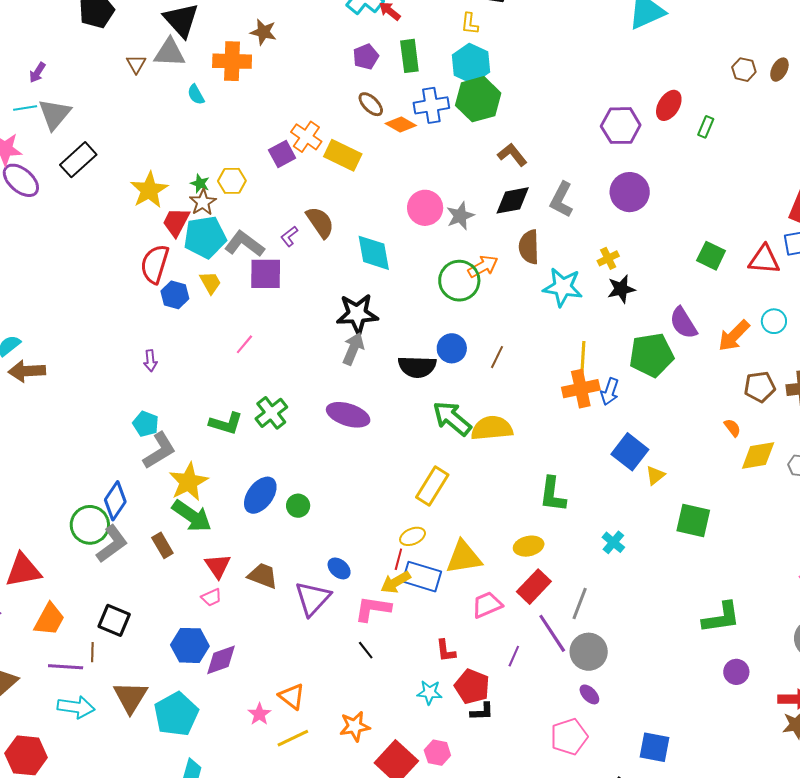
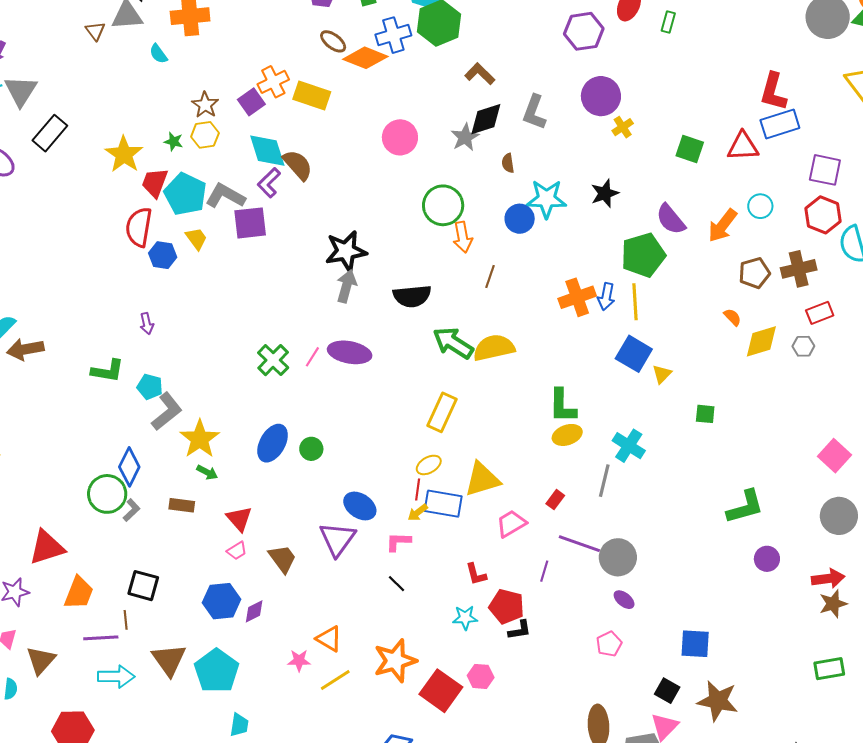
orange diamond: (401, 125) -> (365, 58), size x1.4
orange cross: (306, 137) -> (273, 82), turned 36
brown star: (203, 202) -> (205, 105), moved
gray star: (460, 216) -> (465, 137), moved
purple L-shape: (289, 236) -> (269, 183), size x1.4
cyan pentagon: (205, 237) -> (185, 194), turned -30
brown semicircle: (529, 247) -> (508, 163), size x0.6
cyan diamond: (374, 253) -> (267, 151), moved
yellow cross: (608, 258) -> (623, 127), moved
orange arrow: (483, 266) -> (463, 237), moved, turned 116
pink line: (244, 344) -> (312, 357), moved
blue circle: (452, 348) -> (520, 219), moved
yellow line: (583, 360) -> (635, 302), moved
green L-shape: (226, 423) -> (108, 371), moved
green arrow: (192, 516) -> (207, 472), size x0.5
green square: (693, 520) -> (705, 414), size x0.6
cyan cross: (613, 542) -> (629, 446), size x1.4
gray L-shape: (112, 544) -> (131, 510), size x0.6
brown rectangle: (162, 545) -> (182, 505), turned -45
yellow ellipse: (529, 546) -> (567, 435), moved
blue ellipse: (339, 568) -> (360, 506), size x1.4
brown trapezoid: (263, 576) -> (282, 559), moved, turned 40
yellow arrow: (396, 582) -> (418, 513), size x0.7
red rectangle: (534, 587) -> (555, 500), size x0.6
gray line: (580, 603) -> (604, 481), moved
pink L-shape: (373, 609) -> (398, 542), size x0.7
purple line: (552, 633) -> (579, 544), turned -30
purple diamond: (221, 660) -> (254, 611), size x0.7
pink star: (259, 714) -> (299, 660), turned -30
orange star: (355, 726) -> (395, 661), size x1.4
pink pentagon: (569, 737) -> (609, 644), size x0.7

